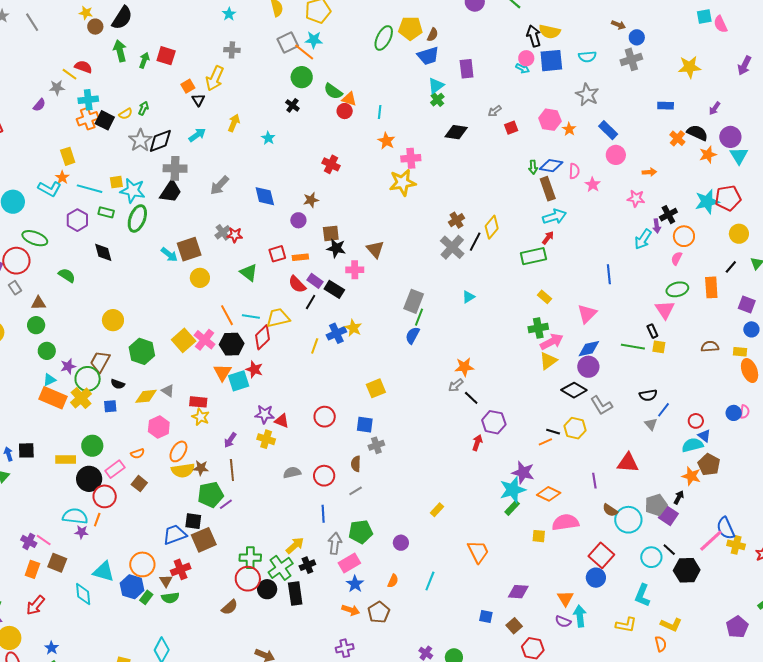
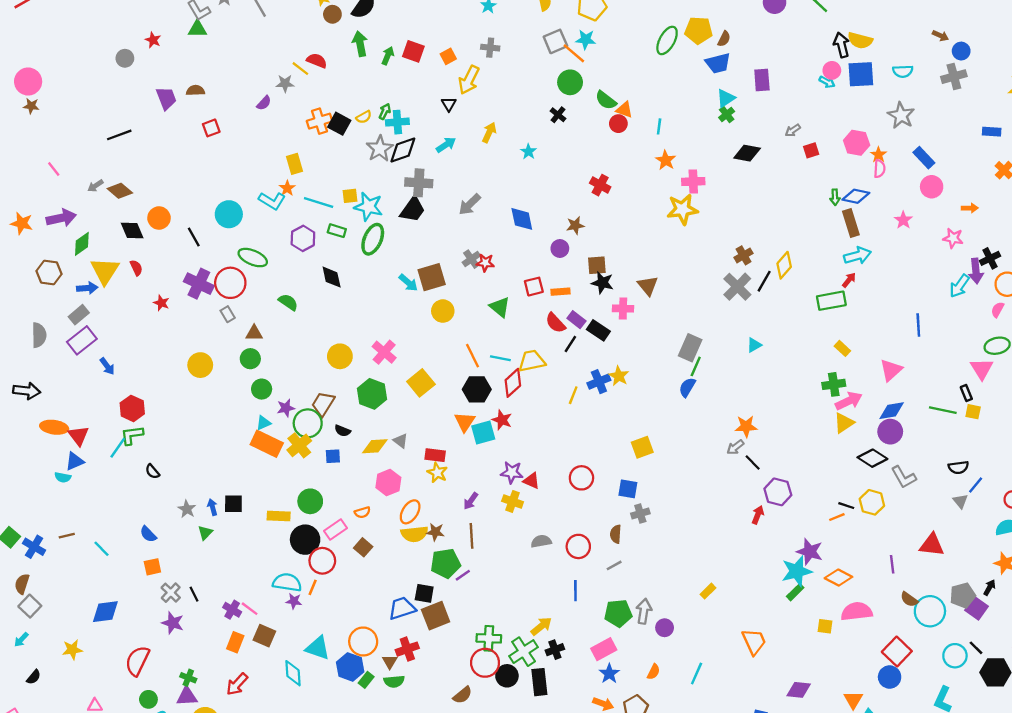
orange square: (188, 86) -> (448, 56), moved
cyan cross: (88, 100) -> (397, 122), moved
pink semicircle: (574, 171) -> (879, 169), moved
purple arrow: (657, 226) -> (976, 271), size x1.5
pink cross: (205, 340) -> (384, 352), moved
gray arrow: (335, 543) -> (644, 611), moved

